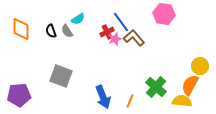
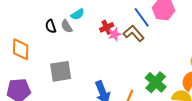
blue line: (121, 22) -> (142, 17), moved
orange diamond: (21, 29) -> (21, 49), moved
gray square: (61, 76) -> (61, 71), turned -30

